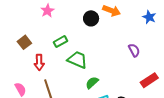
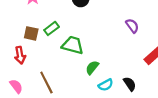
brown square: (24, 42) -> (31, 33), moved, turned -32
red arrow: (39, 62) -> (20, 55), moved

